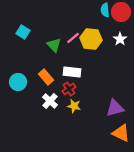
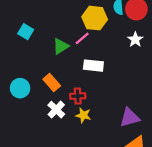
yellow hexagon: (91, 39) -> (95, 18), moved
green triangle: (54, 45) -> (61, 46), turned 42
white rectangle: (72, 72) -> (93, 66), moved
red cross: (69, 89) -> (78, 96), turned 32

